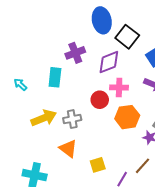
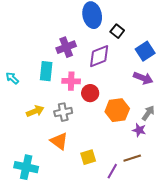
black square: (127, 37) -> (117, 31), size x0.6
pink cross: (119, 88) -> (71, 81), moved
yellow arrow: (44, 118) -> (35, 111), size x0.7
brown line: (142, 166) -> (132, 158), turned 30

